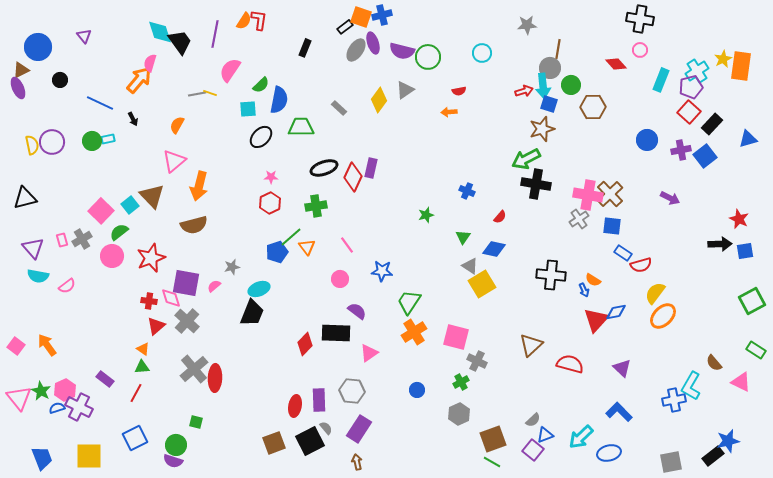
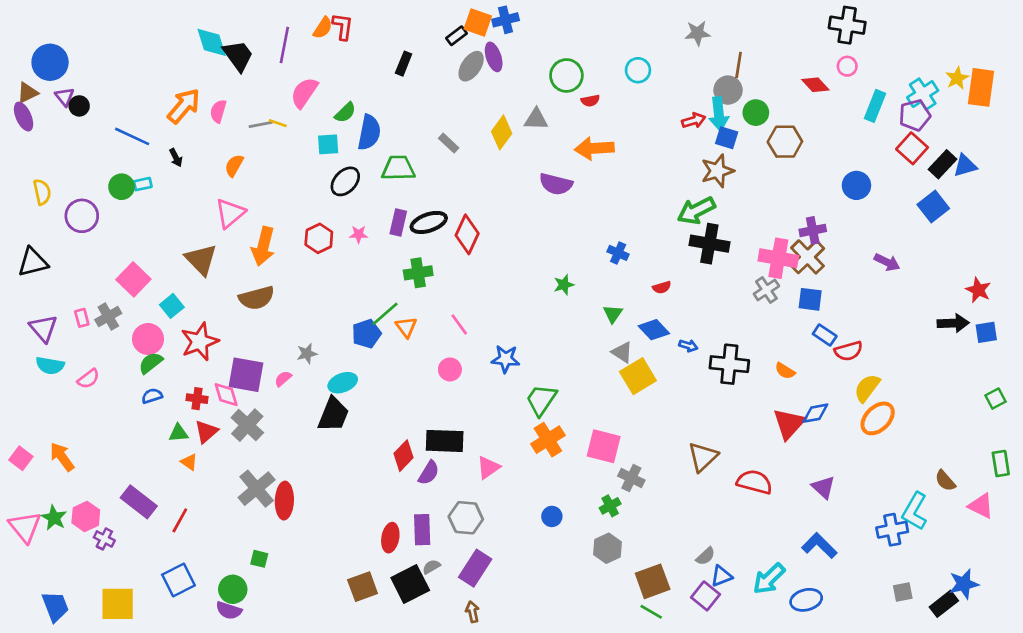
purple triangle: (84, 36) -> (65, 97), moved
purple semicircle: (402, 51) -> (556, 184), moved
pink semicircle: (150, 63) -> (218, 111), moved
gray triangle: (405, 90) -> (536, 119), turned 36
red semicircle: (459, 91) -> (590, 101), moved
orange arrow: (449, 112) -> (594, 148), size x1.8
blue triangle: (748, 139) -> (965, 166), moved
purple circle: (52, 142) -> (82, 216), moved
purple cross: (681, 150) -> (813, 230), moved
purple rectangle: (371, 168) -> (398, 222), moved
red hexagon: (270, 203) -> (319, 238), moved
cyan square: (130, 205) -> (172, 306), moved
red semicircle: (500, 217) -> (662, 287), turned 32
green semicircle: (119, 232) -> (151, 363), moved
blue diamond: (494, 249) -> (654, 330), turned 35
blue arrow: (584, 290) -> (688, 346), moved, turned -48
green square: (752, 301) -> (995, 399), size x0.6
purple semicircle: (357, 311) -> (429, 473), moved, turned 84
green rectangle: (756, 350) -> (1001, 463), turned 48
green triangle: (142, 367) -> (178, 433), moved
purple rectangle: (105, 379) -> (139, 502), size x1.5
purple cross: (79, 407) -> (104, 539), size x0.6
blue semicircle: (57, 408) -> (152, 396), moved
gray semicircle: (326, 428) -> (431, 567), turned -80
gray square: (671, 462) -> (903, 592), moved, size x0.7

